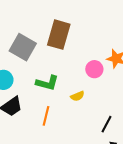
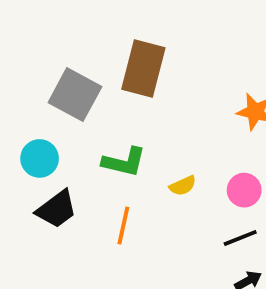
pink circle: (94, 69) -> (244, 190), moved
black line: (107, 124) -> (240, 238), turned 42

